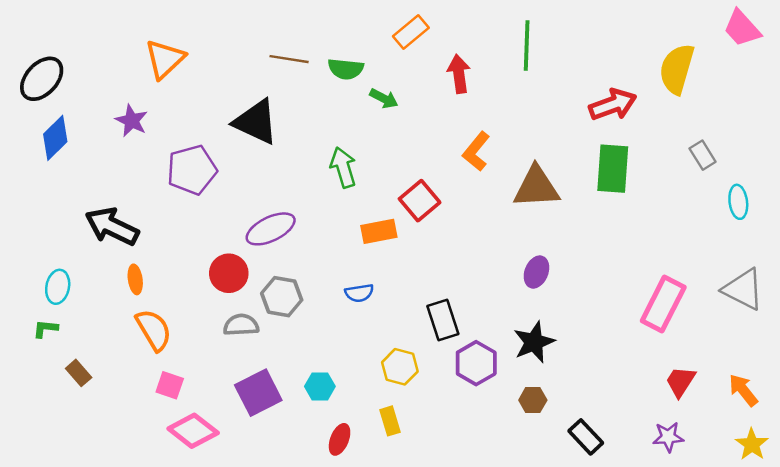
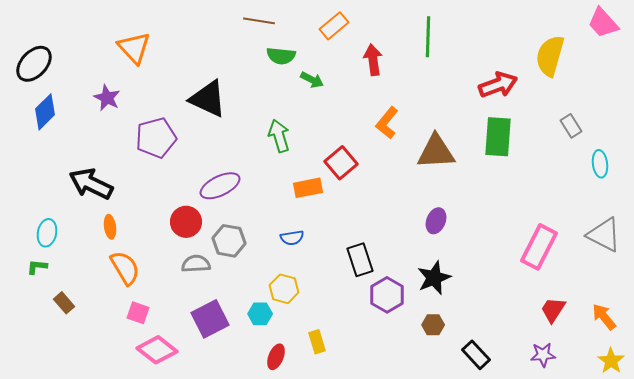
orange triangle: (165, 59) -> (134, 48), turned -30
brown line: (289, 59) -> (259, 21), moved
yellow hexagon: (400, 367) -> (284, 289), moved

